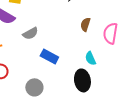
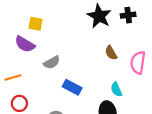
brown semicircle: (85, 24) -> (111, 53), turned -48

